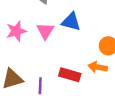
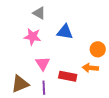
pink star: (16, 31) -> (32, 37), moved, turned 30
pink triangle: (45, 31) -> (43, 63), moved

